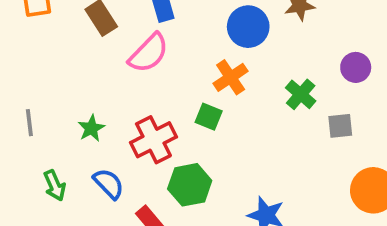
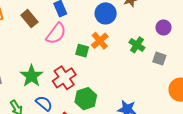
green square: (209, 117) -> (82, 51), moved
gray square: (340, 126) -> (159, 59), turned 32
green star: (91, 128) -> (32, 76), size x1.6

